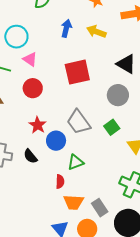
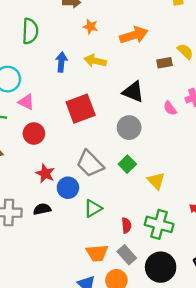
black semicircle: (30, 156) -> (42, 209), turned 126
red semicircle: (60, 182) -> (126, 225), moved

